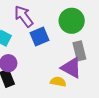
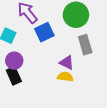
purple triangle: (71, 68) -> (67, 63), moved, size x0.7

